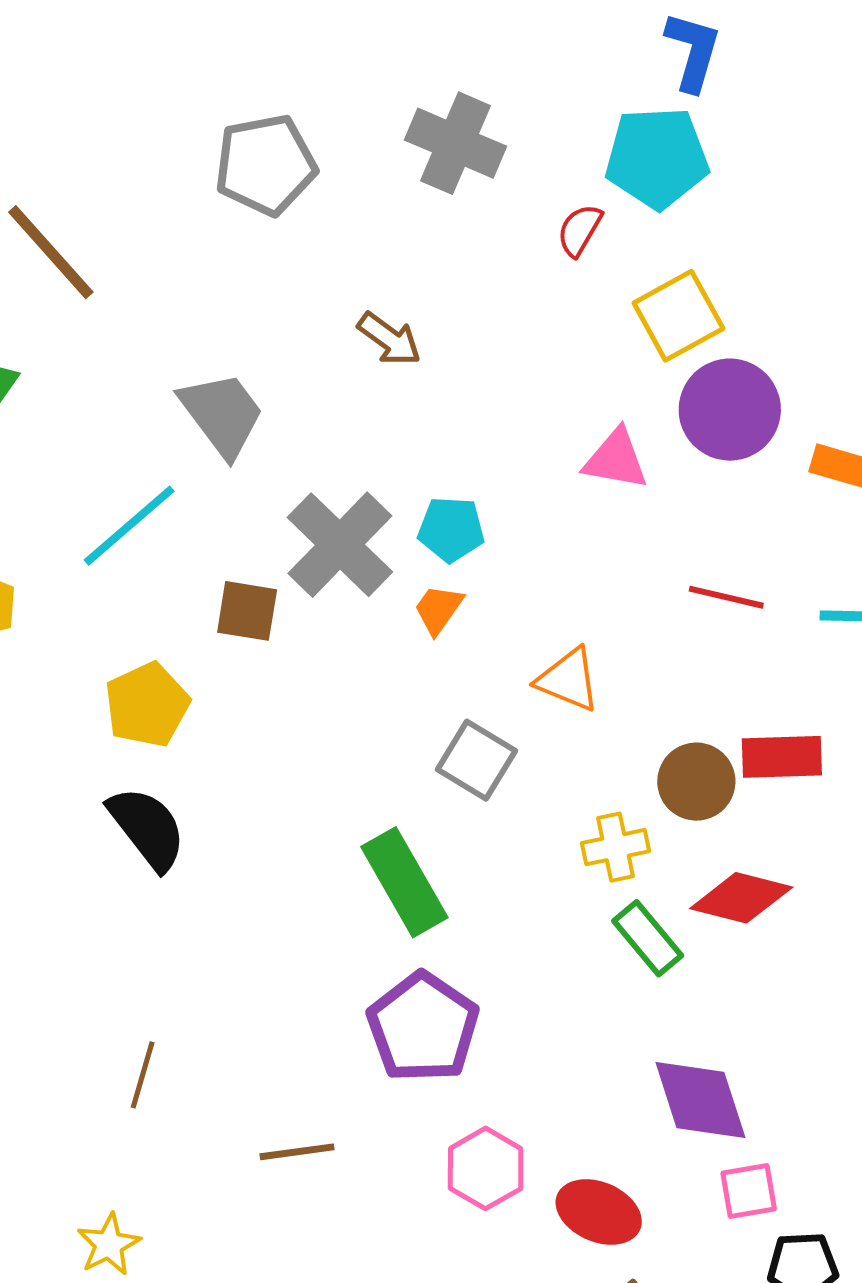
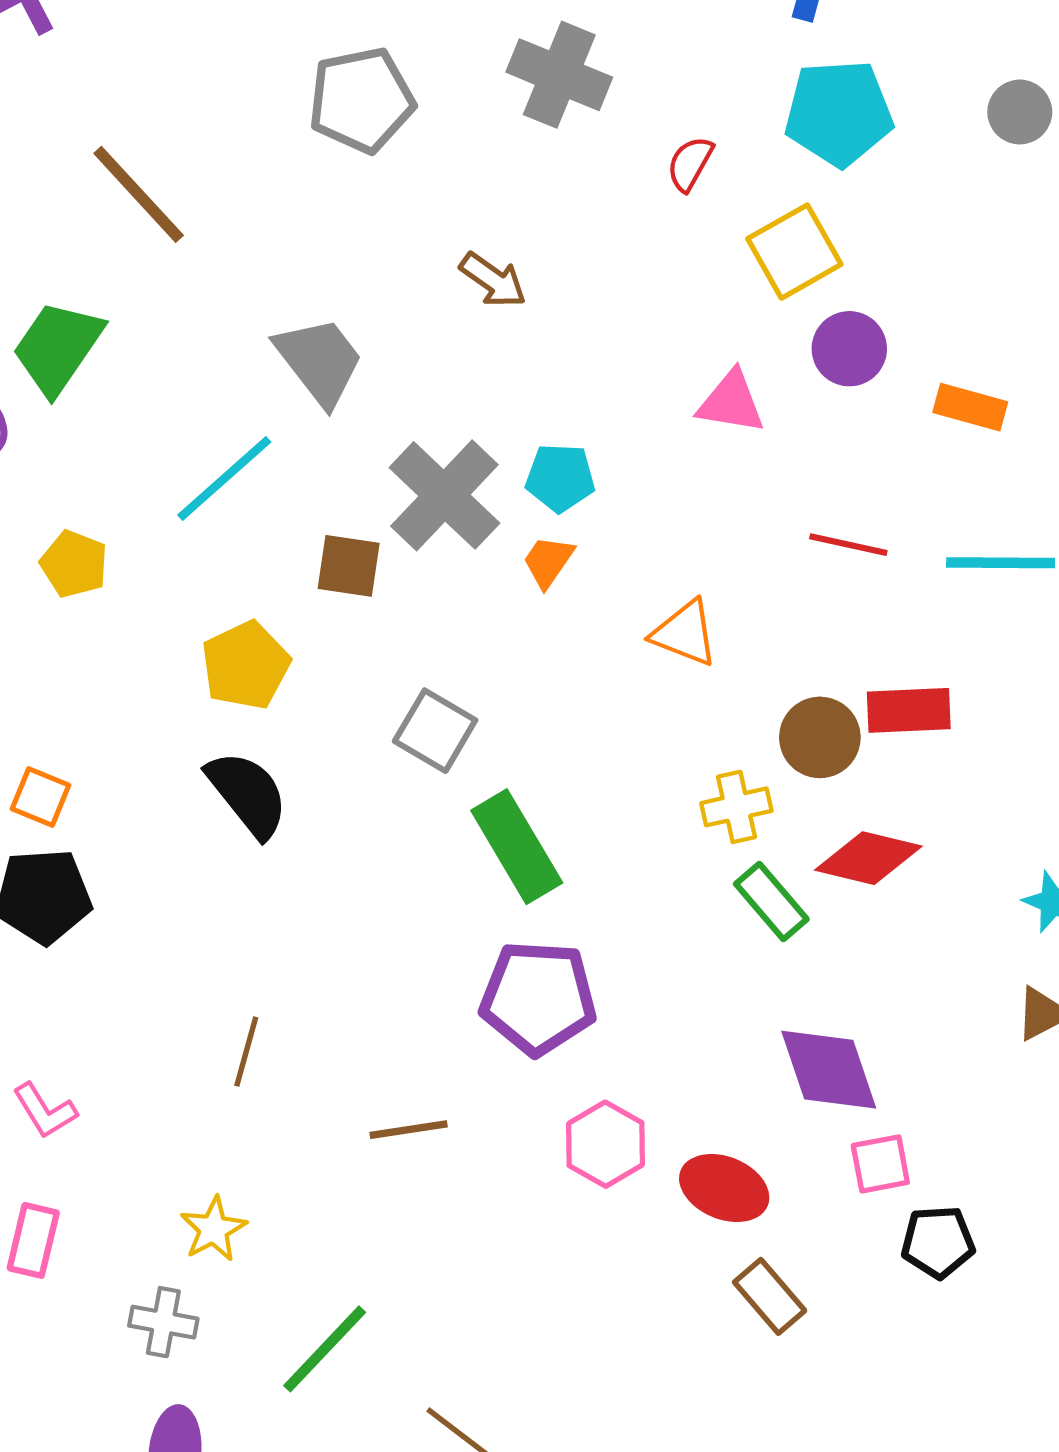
cyan pentagon: (657, 158) -> (839, 113), moved
purple circle: (730, 410) -> (849, 349), size x0.7
gray square: (476, 760) -> (435, 731), moved
purple pentagon: (423, 1027) -> (538, 998), turned -30

